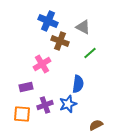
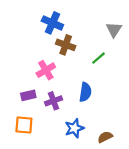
gray triangle: (83, 27) -> (114, 30), moved, turned 35
blue star: (68, 104) -> (74, 128), moved
purple cross: (45, 105) -> (54, 101), moved

